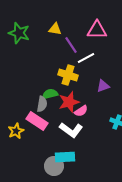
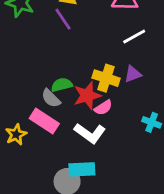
purple line: (71, 45) -> (63, 19), moved
white line: (86, 58) -> (134, 36), moved
yellow cross: (68, 75) -> (106, 78), moved
gray semicircle: (42, 104) -> (51, 98), turned 126

